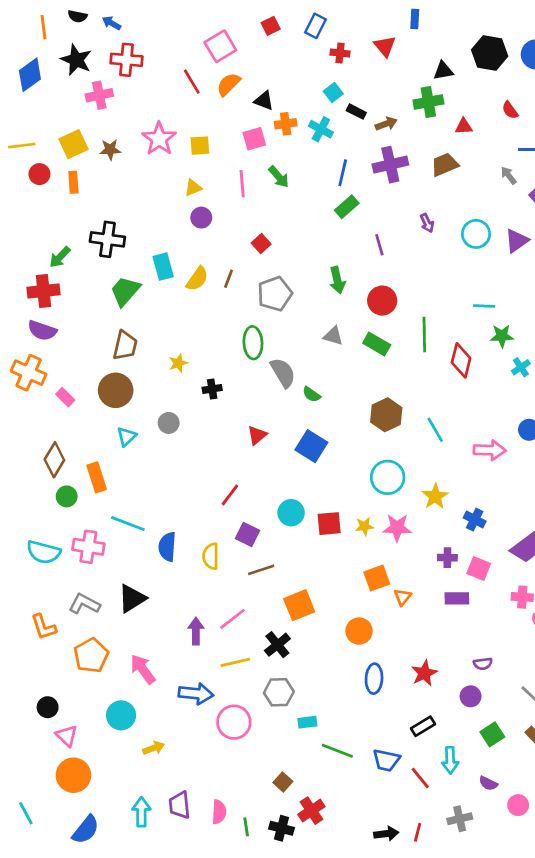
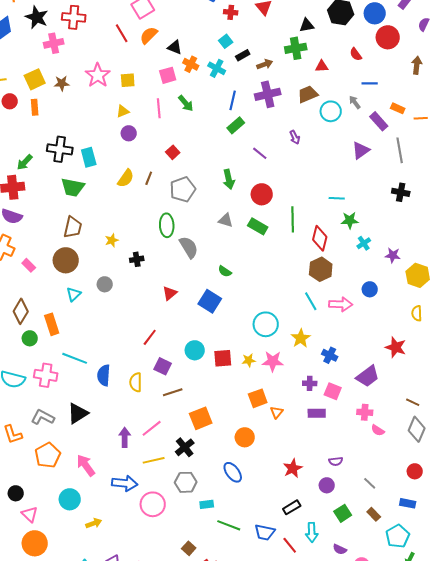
black rectangle: (356, 112) -> (243, 55), turned -56
orange cross: (286, 124) -> (191, 64), turned 35
cyan circle: (476, 234) -> (331, 111), moved
purple line: (379, 245) -> (260, 153), turned -35
cyan rectangle: (163, 267) -> (89, 157), moved
green trapezoid: (125, 291) -> (73, 187), turned -120
green semicircle: (311, 394) -> (225, 271), moved
brown hexagon: (386, 415) -> (321, 269), moved
cyan line: (435, 430) -> (311, 301), moved
blue ellipse: (374, 679) -> (233, 472), moved, turned -40

